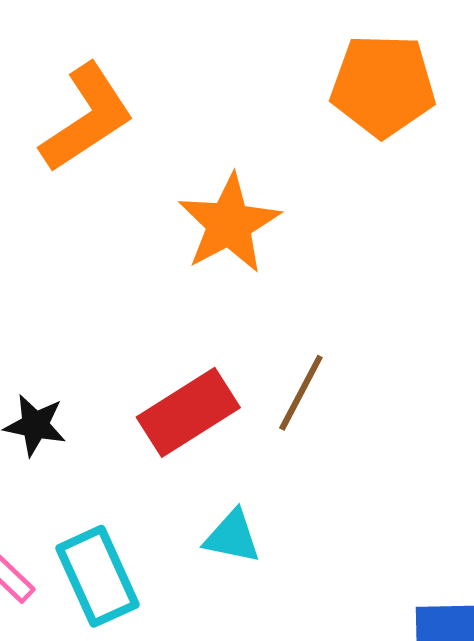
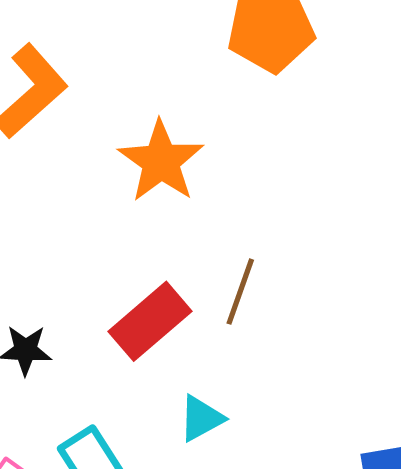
cyan triangle: (232, 537) -> (201, 418), turned -32

